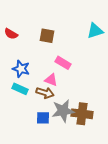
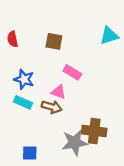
red semicircle: (11, 34) -> (13, 39), turned 48
gray star: (63, 111) -> (75, 143), moved
blue square: (43, 118) -> (30, 153), moved

